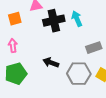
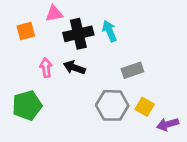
pink arrow: (13, 46) -> (46, 68), moved
black arrow: (51, 63) -> (74, 68), moved

